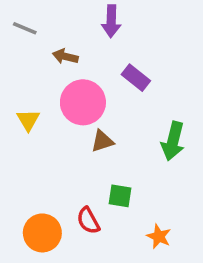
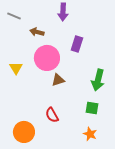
purple rectangle: (136, 78) -> (77, 44), turned 70
green square: (120, 196) -> (92, 108), moved
red semicircle: (88, 221) -> (52, 115), moved

